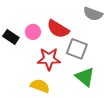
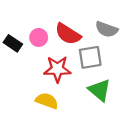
gray semicircle: (93, 14) -> (107, 29), moved
gray square: (77, 49) -> (90, 57), turned -30

